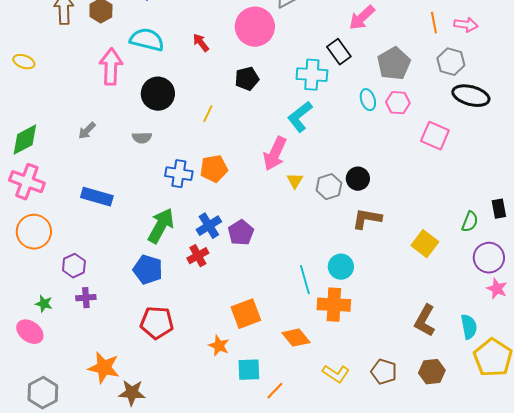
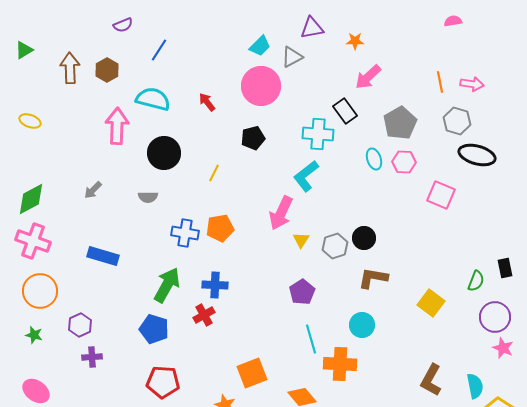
blue cross: (209, 226) -> (215, 285), turned 35
purple pentagon: (241, 233) -> (302, 292), moved
cyan circle: (341, 267) -> (362, 325), moved
green star: (44, 304) -> (34, 335), moved

